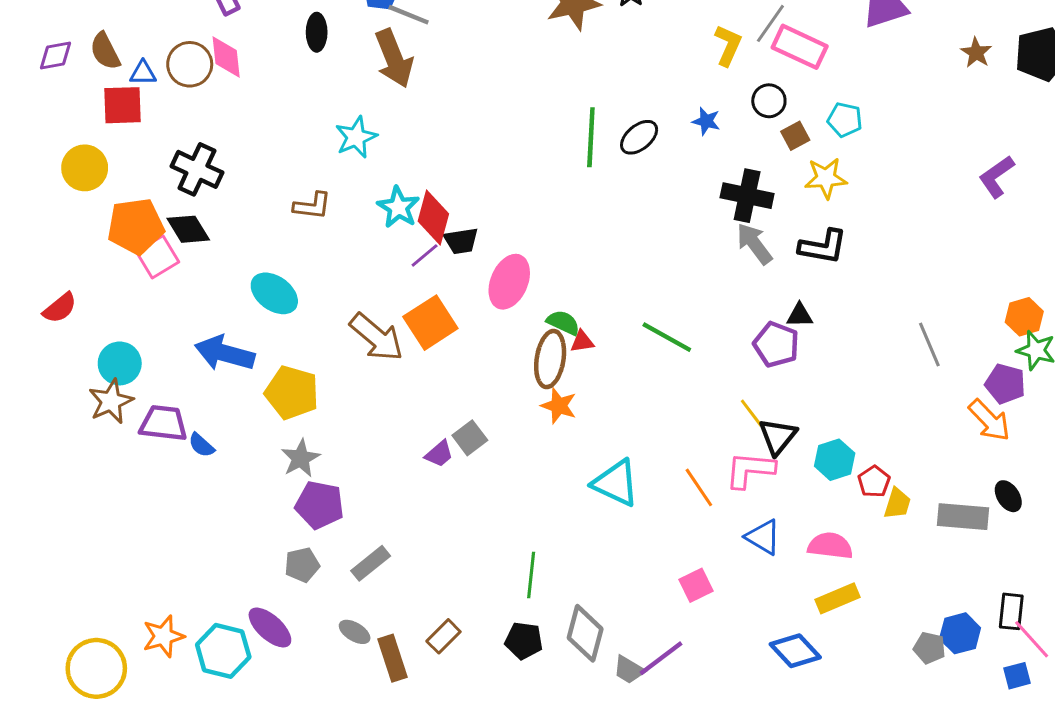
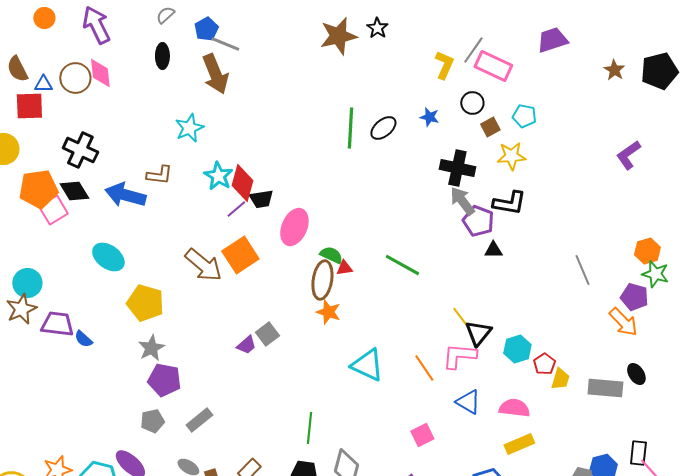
cyan ellipse: (274, 293) -> (108, 257), moved
purple pentagon: (776, 344) -> (478, 221), moved
blue arrow: (225, 353) -> (125, 195), moved

